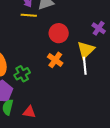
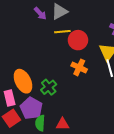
yellow line: (29, 15) -> (62, 32), moved

